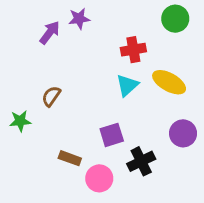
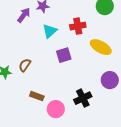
cyan triangle: (127, 85) -> (50, 31), moved
brown semicircle: (51, 96) -> (25, 65), moved
purple square: (112, 135) -> (64, 55), moved

